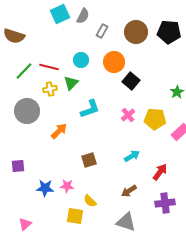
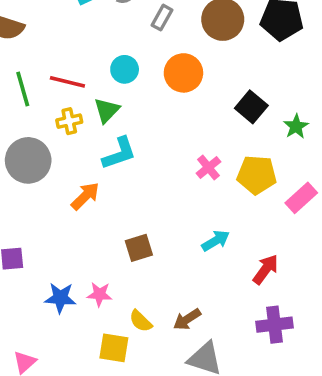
green line: (24, 71) -> (23, 89), turned -60
black square: (131, 81) -> (251, 107), moved
cyan L-shape: (90, 109) -> (119, 153), moved
brown arrow: (129, 191) -> (187, 319), moved

